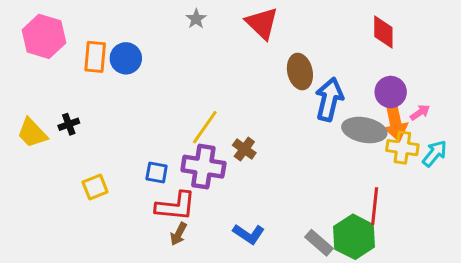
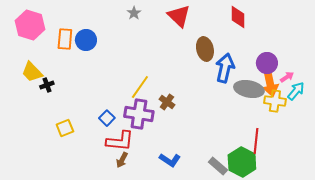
red diamond: (383, 32) -> (238, 17), moved
yellow trapezoid: (32, 133) -> (32, 72), moved
cyan arrow: (435, 153) -> (296, 91), moved
blue square: (157, 172) -> (107, 118), turned 35

